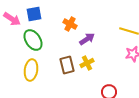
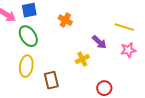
purple arrow: (87, 39) -> (99, 42), moved, turned 77
brown rectangle: (67, 65) -> (51, 80), moved

